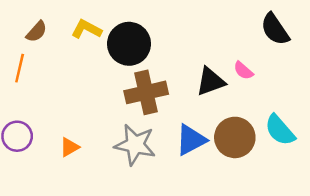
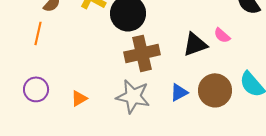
blue triangle: (191, 140) -> (179, 92), size x0.7

